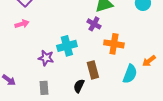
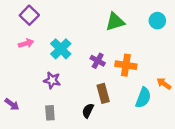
purple cross: (94, 24) -> (98, 61), moved
cyan cross: (67, 46) -> (61, 49), moved, turned -30
orange arrow: (149, 61) -> (164, 84), turned 72

